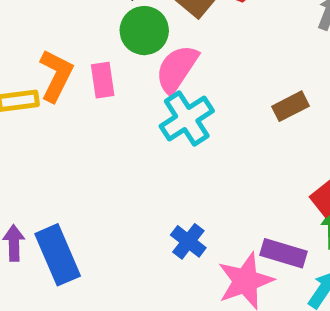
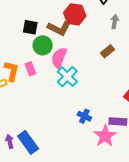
brown rectangle: (291, 106) -> (108, 51), moved
blue cross: (188, 241) -> (84, 116), moved

